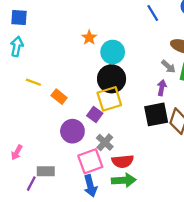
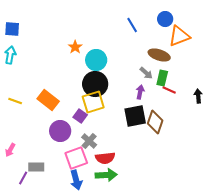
yellow line: (33, 82) -> (15, 101), moved
orange rectangle: (59, 97) -> (48, 100), size x1.5

